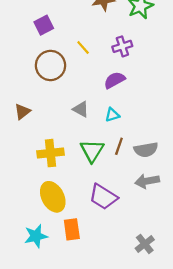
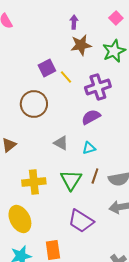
purple square: (44, 25) -> (47, 68), moved
purple cross: (122, 46) -> (98, 87), size x1.4
yellow line: (83, 48) -> (66, 77), moved
yellow ellipse: (53, 197) -> (20, 219), moved

